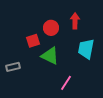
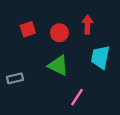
red square: (33, 41) -> (28, 29), moved

